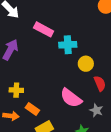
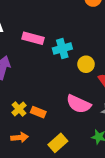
yellow cross: (16, 90) -> (19, 109), turned -32
orange rectangle: (32, 109) -> (38, 112), moved

